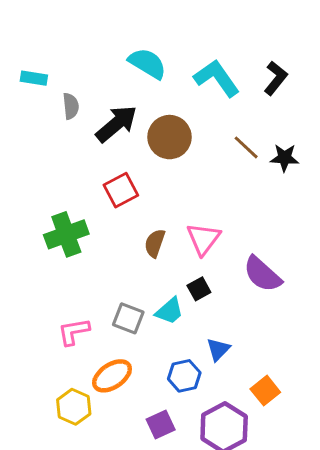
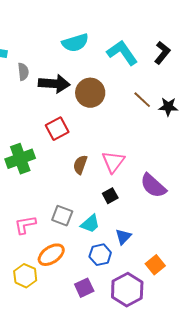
cyan semicircle: (147, 63) -> (75, 43), turned 132
black arrow: (116, 124) -> (54, 84), turned 44
cyan trapezoid: (170, 311) -> (90, 224), moved

